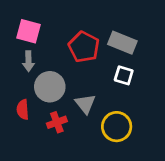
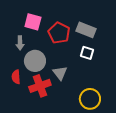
pink square: (28, 31) -> (33, 22), moved
red cross: (57, 122) -> (40, 86), size x1.5
yellow circle: (117, 127) -> (90, 99), moved

